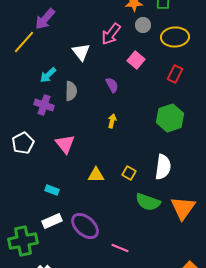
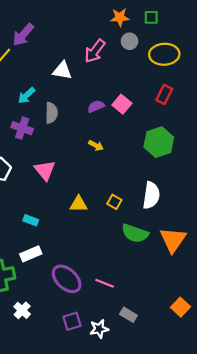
white triangle: (81, 52) -> (62, 71), turned -42
pink square: (136, 60) -> (122, 104), moved
purple semicircle: (112, 85) -> (96, 106), turned -84
yellow arrow: (112, 121) -> (96, 145), turned 104
purple ellipse: (85, 226) -> (67, 279), moved

